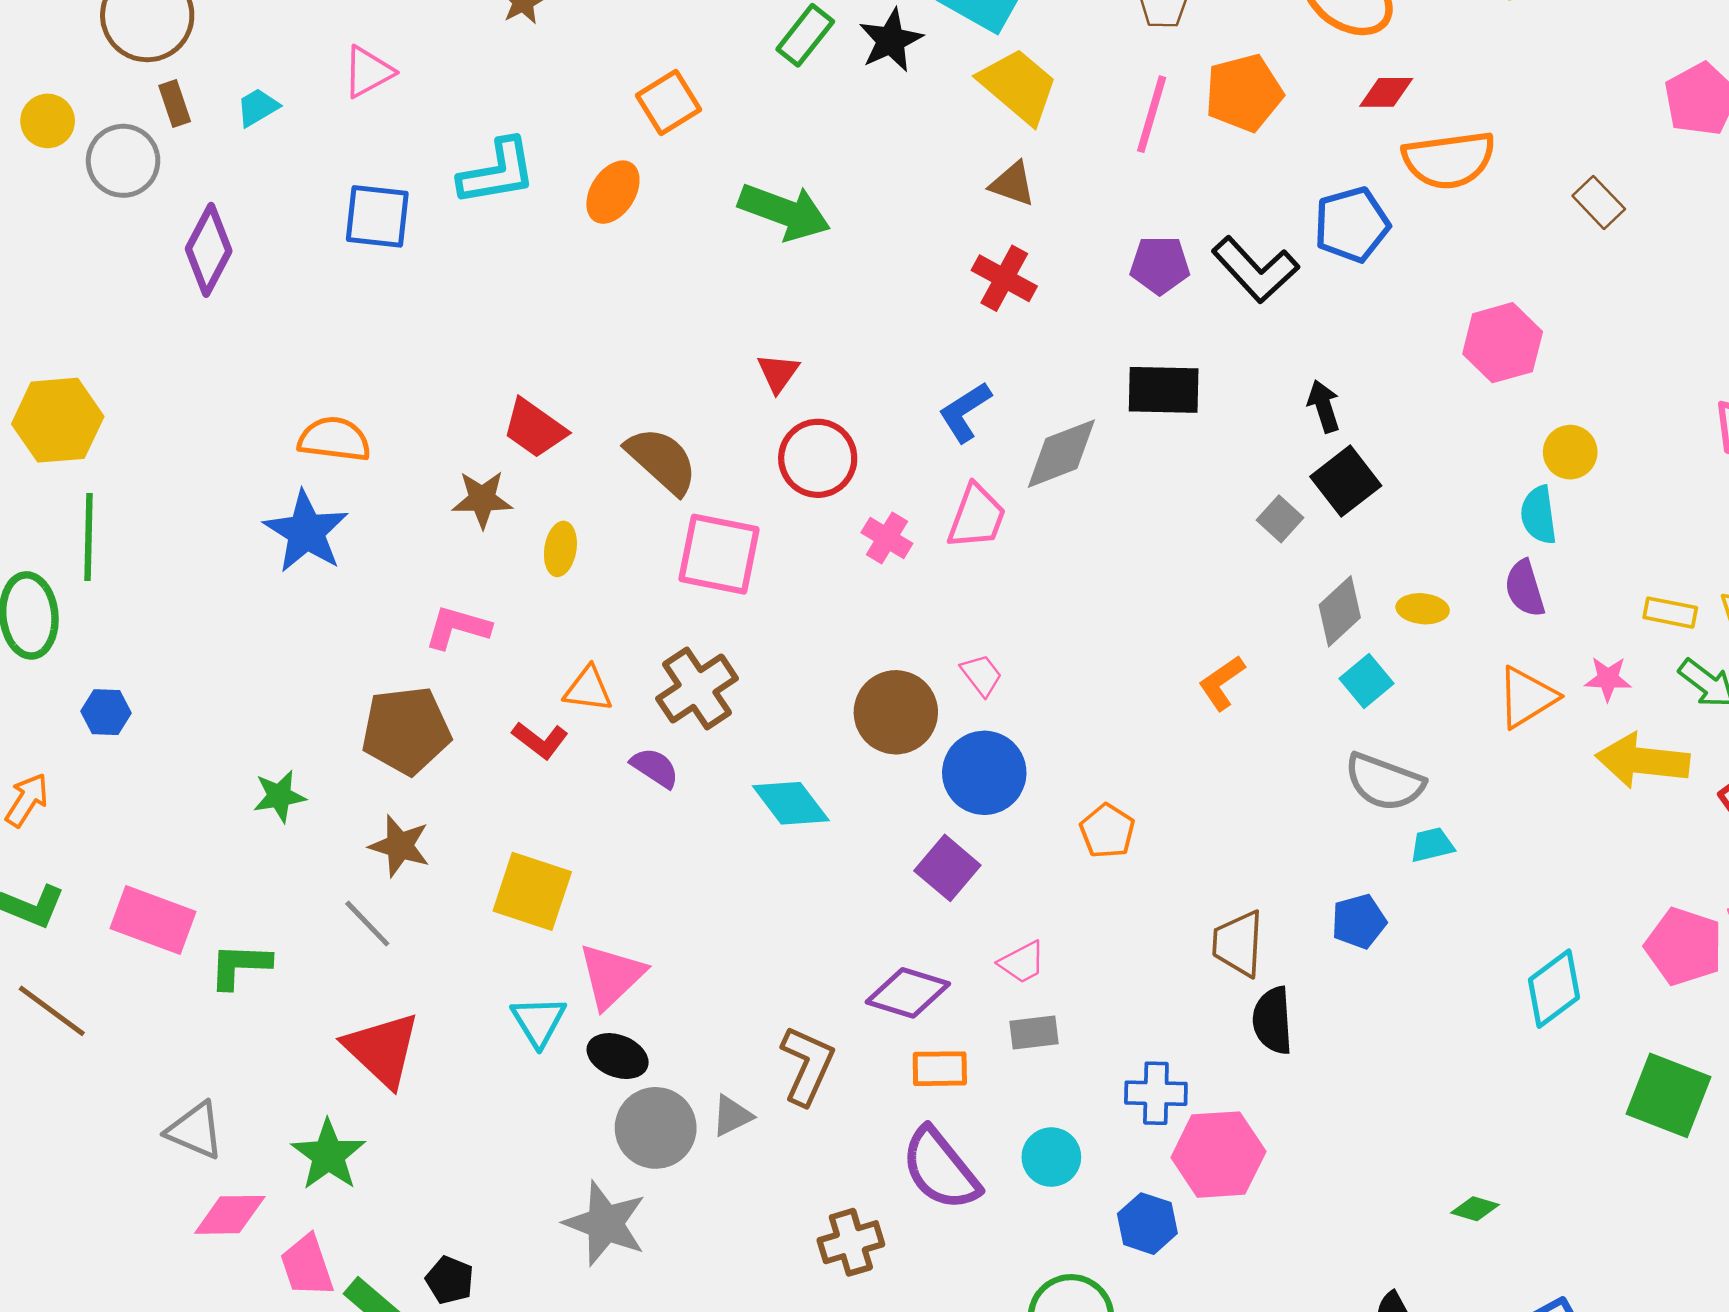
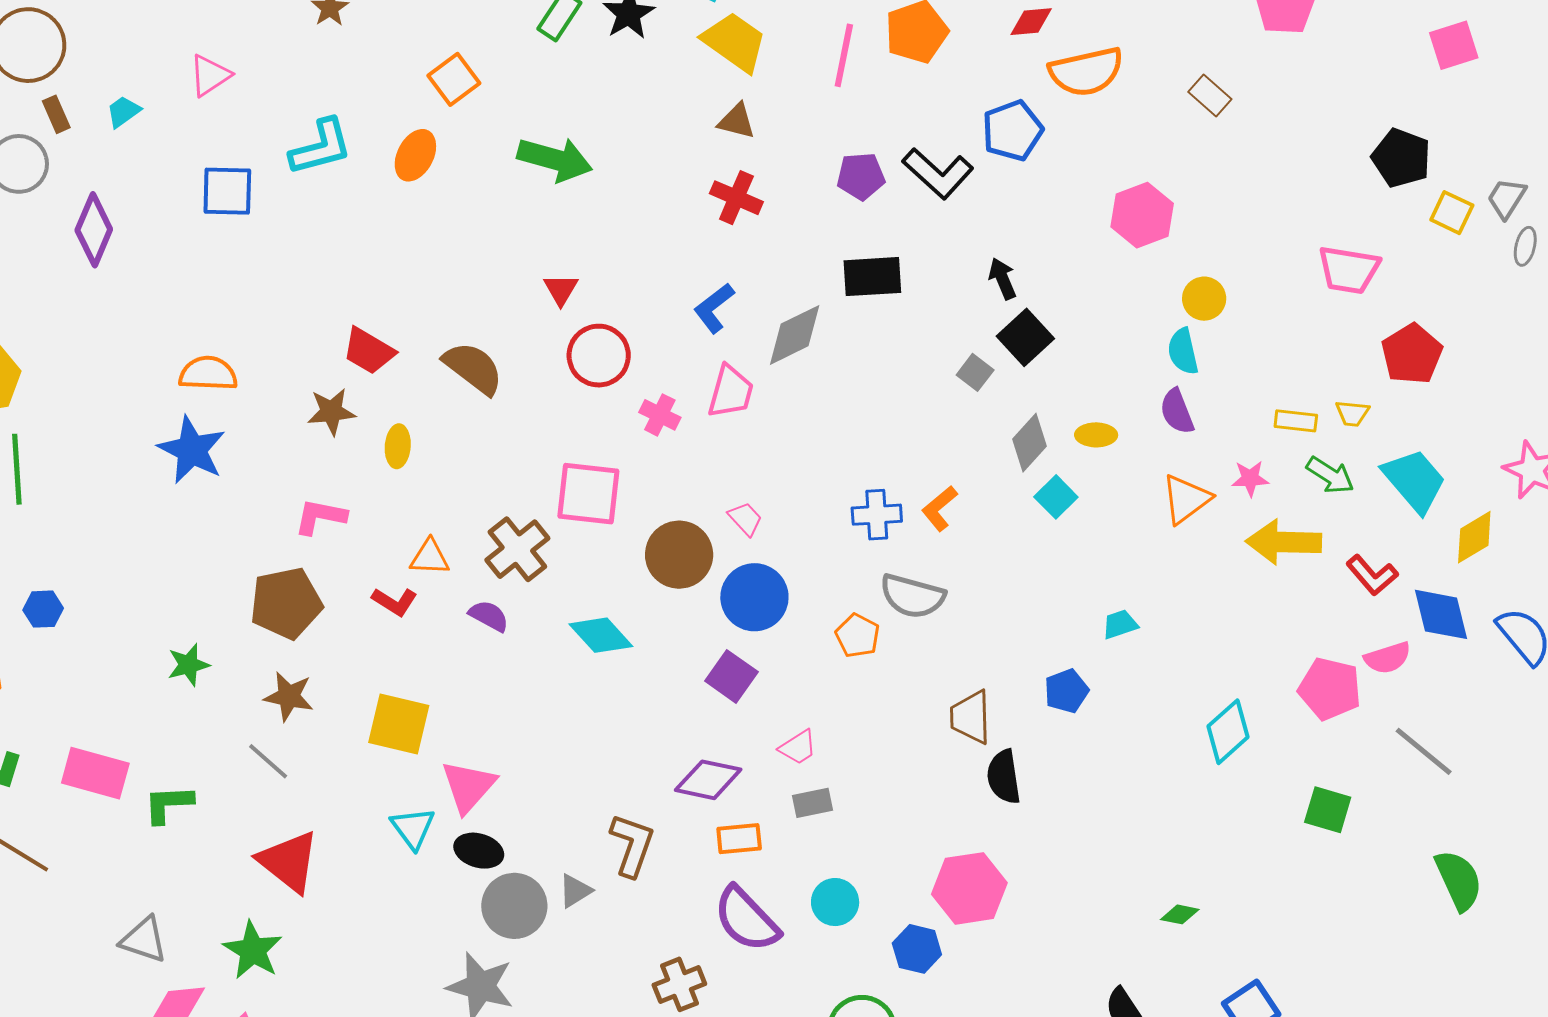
pink square: (719, 554) -> (588, 494), moved
gray semicircle: (1384, 782) -> (912, 596), moved
blue cross: (1156, 1093) -> (877, 515), moved
green square: (1669, 1095) -> (1328, 810), size x0.7

